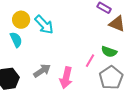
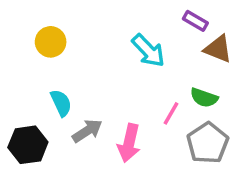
cyan arrow: (44, 25) -> (148, 51), moved
cyan semicircle: (16, 40) -> (61, 103), moved

